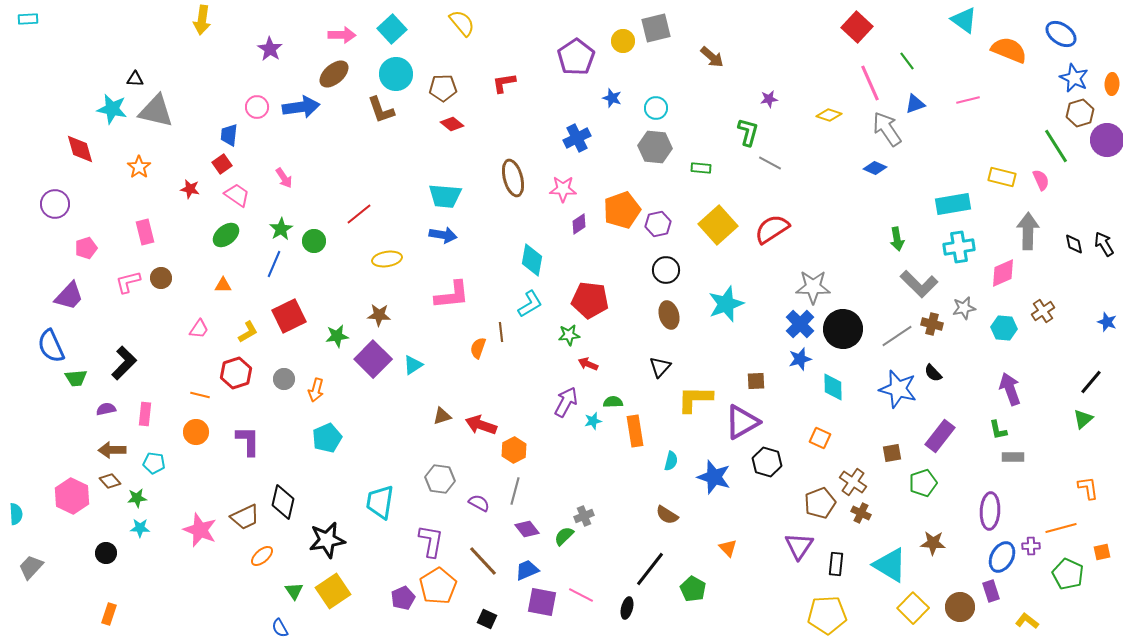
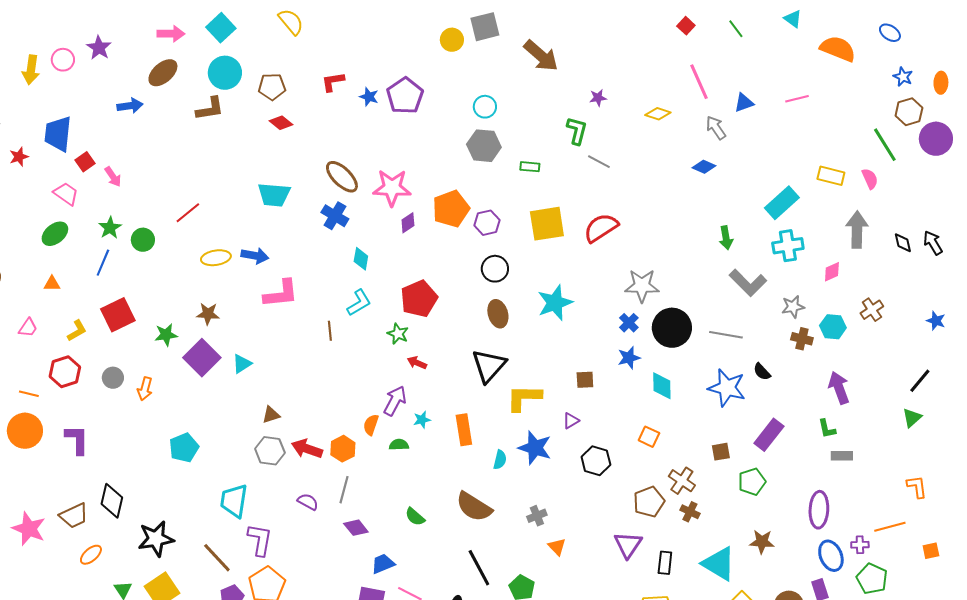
yellow arrow: (202, 20) -> (31, 70), moved
cyan triangle: (964, 20) -> (793, 19), size x0.7
red square: (857, 27) -> (686, 26), size x0.6
blue ellipse: (1061, 34) -> (890, 33), size x0.7
purple pentagon: (576, 57) -> (405, 96), moved
brown arrow: (712, 57) -> (541, 56), size x1.5
green line: (907, 61) -> (736, 29), moved
blue star: (1074, 78) -> (903, 77), size x0.7
blue star: (612, 98) -> (369, 97), moved
pink circle: (257, 107) -> (63, 60), moved
blue arrow: (301, 107) -> (130, 106), size x0.7
brown L-shape: (381, 110) -> (210, 109), turned -80
gray arrow: (887, 129) -> (716, 128), size x0.7
blue trapezoid: (229, 135) -> (58, 134), size x1.6
blue cross: (577, 138) -> (335, 216), moved, turned -32
red square: (222, 164) -> (85, 162), moved
brown ellipse: (513, 178) -> (342, 177), turned -30
red star: (190, 189) -> (19, 157), moved, turned -30
pink star: (563, 189) -> (392, 188), size x1.4
cyan rectangle: (953, 204) -> (782, 203), turned -32
yellow square: (718, 225) -> (547, 224), turned 33
blue arrow: (443, 235) -> (255, 256), moved
cyan diamond: (532, 260) -> (361, 259), size x0.7
pink diamond: (1003, 273) -> (832, 272), size x0.7
red pentagon: (590, 300) -> (419, 299), turned -30
blue cross: (800, 324) -> (629, 323), size x0.7
brown cross: (932, 324) -> (802, 339), moved
green star: (569, 335) -> (398, 334), turned 30
gray line: (897, 336) -> (726, 335), turned 44
orange semicircle: (478, 348) -> (371, 425), moved
black triangle: (660, 367) -> (489, 366), size x1.6
green semicircle: (613, 402) -> (399, 445), moved
purple triangle: (742, 422) -> (571, 421), size x0.5
red arrow: (481, 425) -> (307, 449), moved
orange circle: (196, 432) -> (25, 431), size x1.4
cyan pentagon: (327, 438) -> (184, 448), moved
blue star: (714, 477) -> (535, 448), moved
gray hexagon: (440, 479) -> (270, 451), moved
cyan trapezoid: (380, 502) -> (234, 501), moved
brown semicircle: (667, 515) -> (474, 507), moved, size x1.6
gray cross: (584, 516) -> (537, 516), moved
green semicircle: (564, 536) -> (415, 517), moved, turned -95
blue ellipse: (1002, 557) -> (831, 556), turned -52
brown line: (483, 561) -> (217, 558), moved
black line: (650, 569) -> (479, 568), turned -66
blue trapezoid: (527, 570) -> (383, 564), moved
green pentagon: (1068, 574) -> (872, 579), moved

